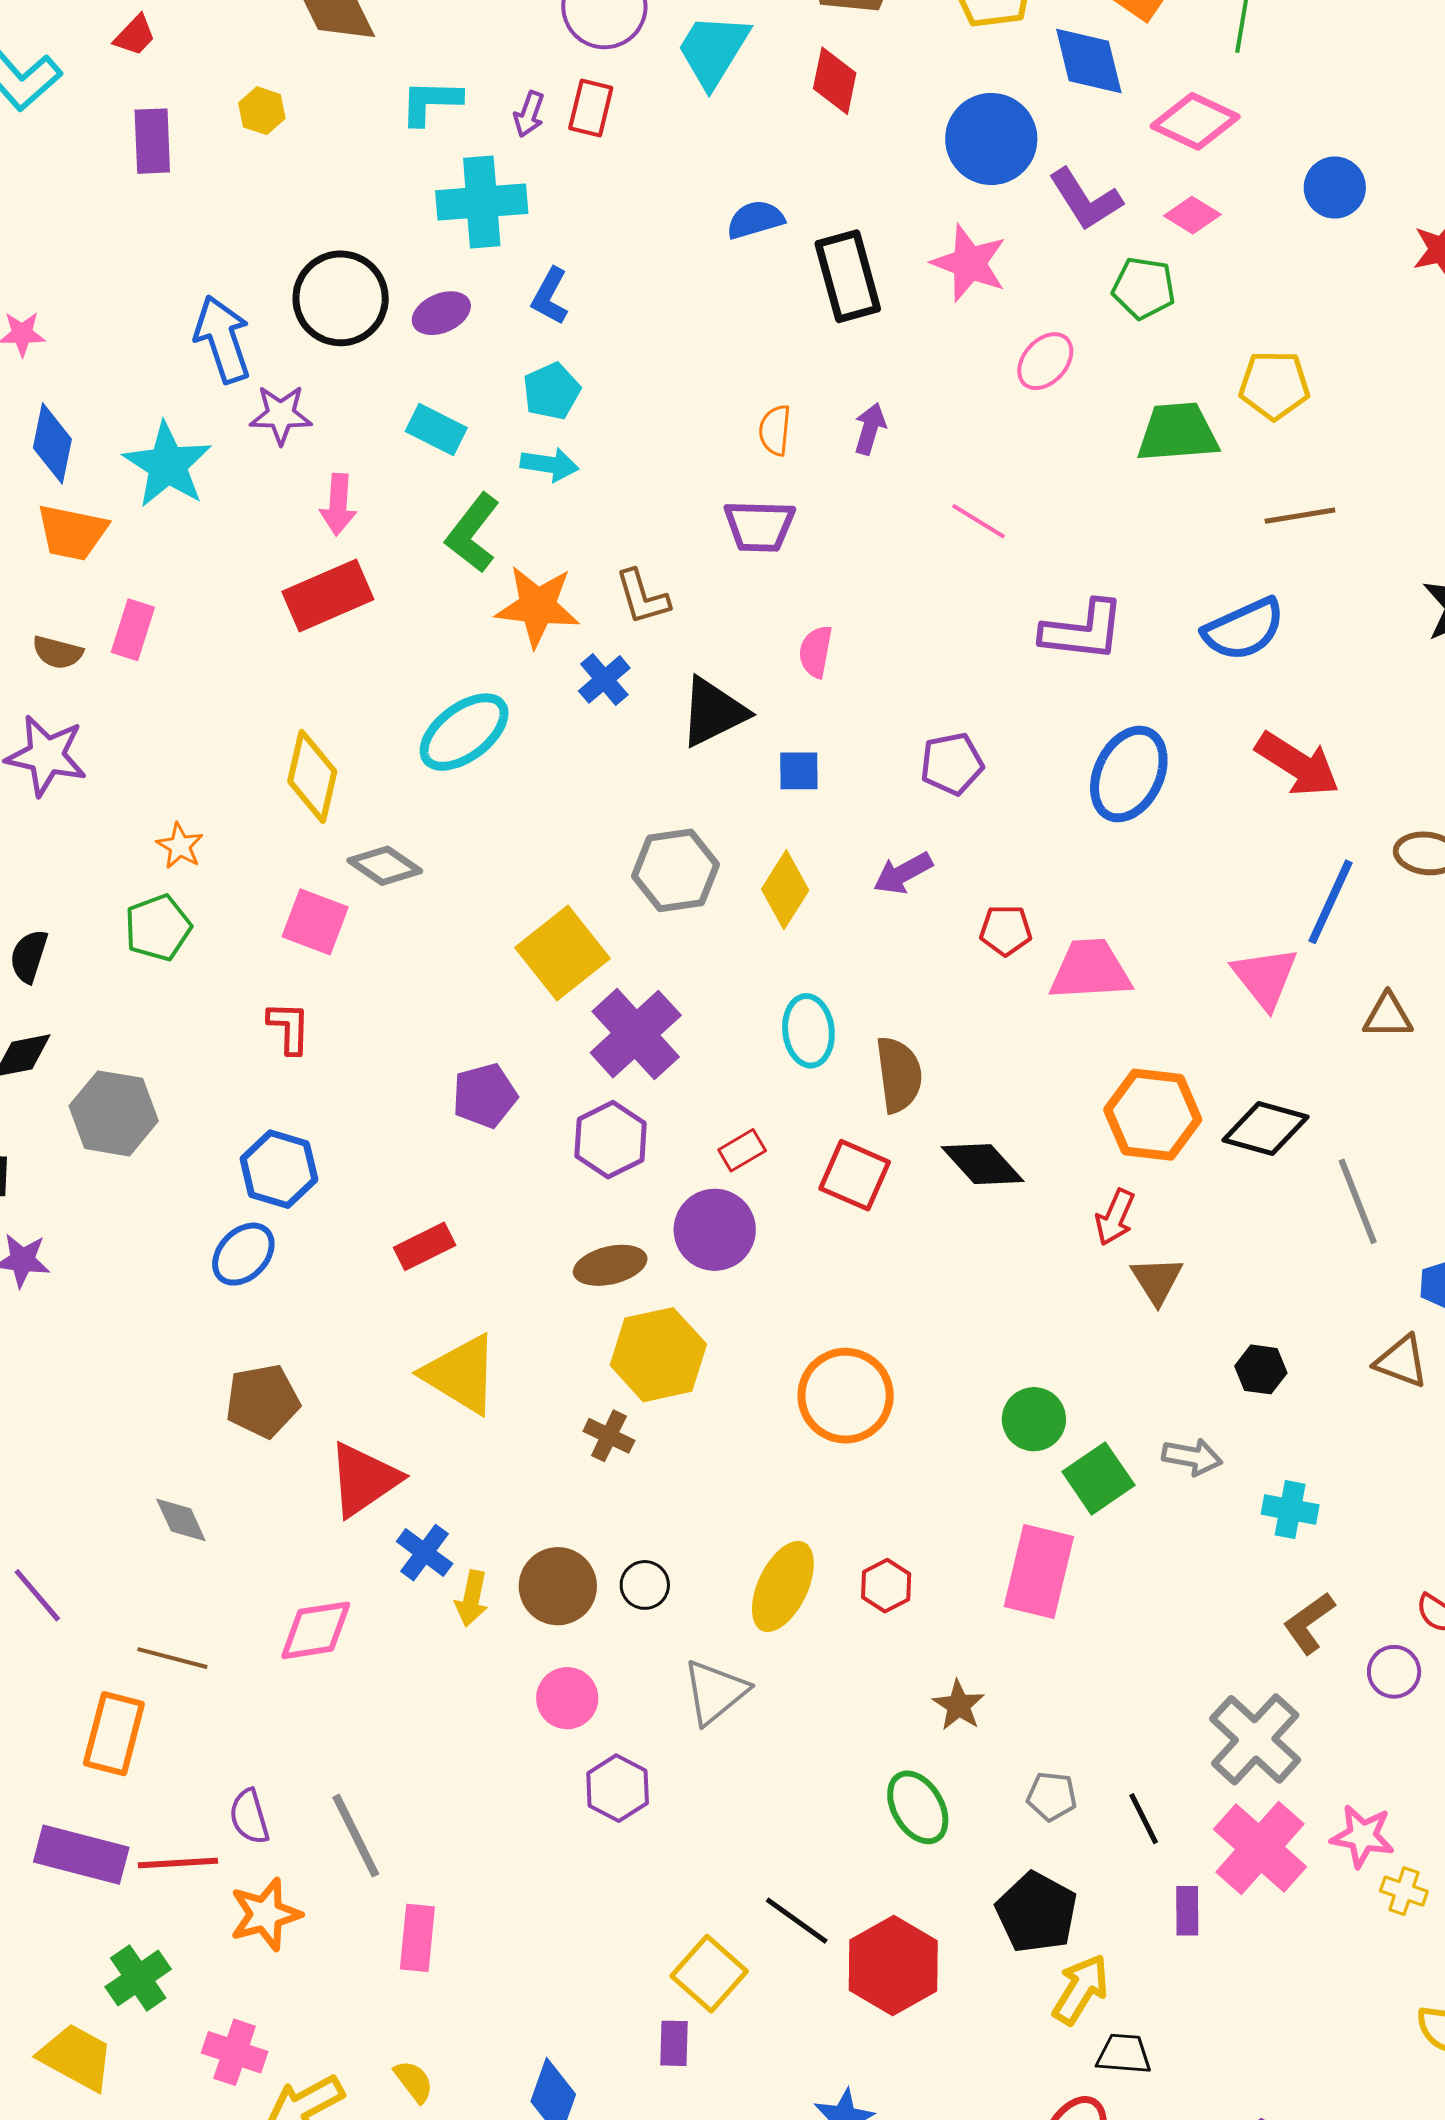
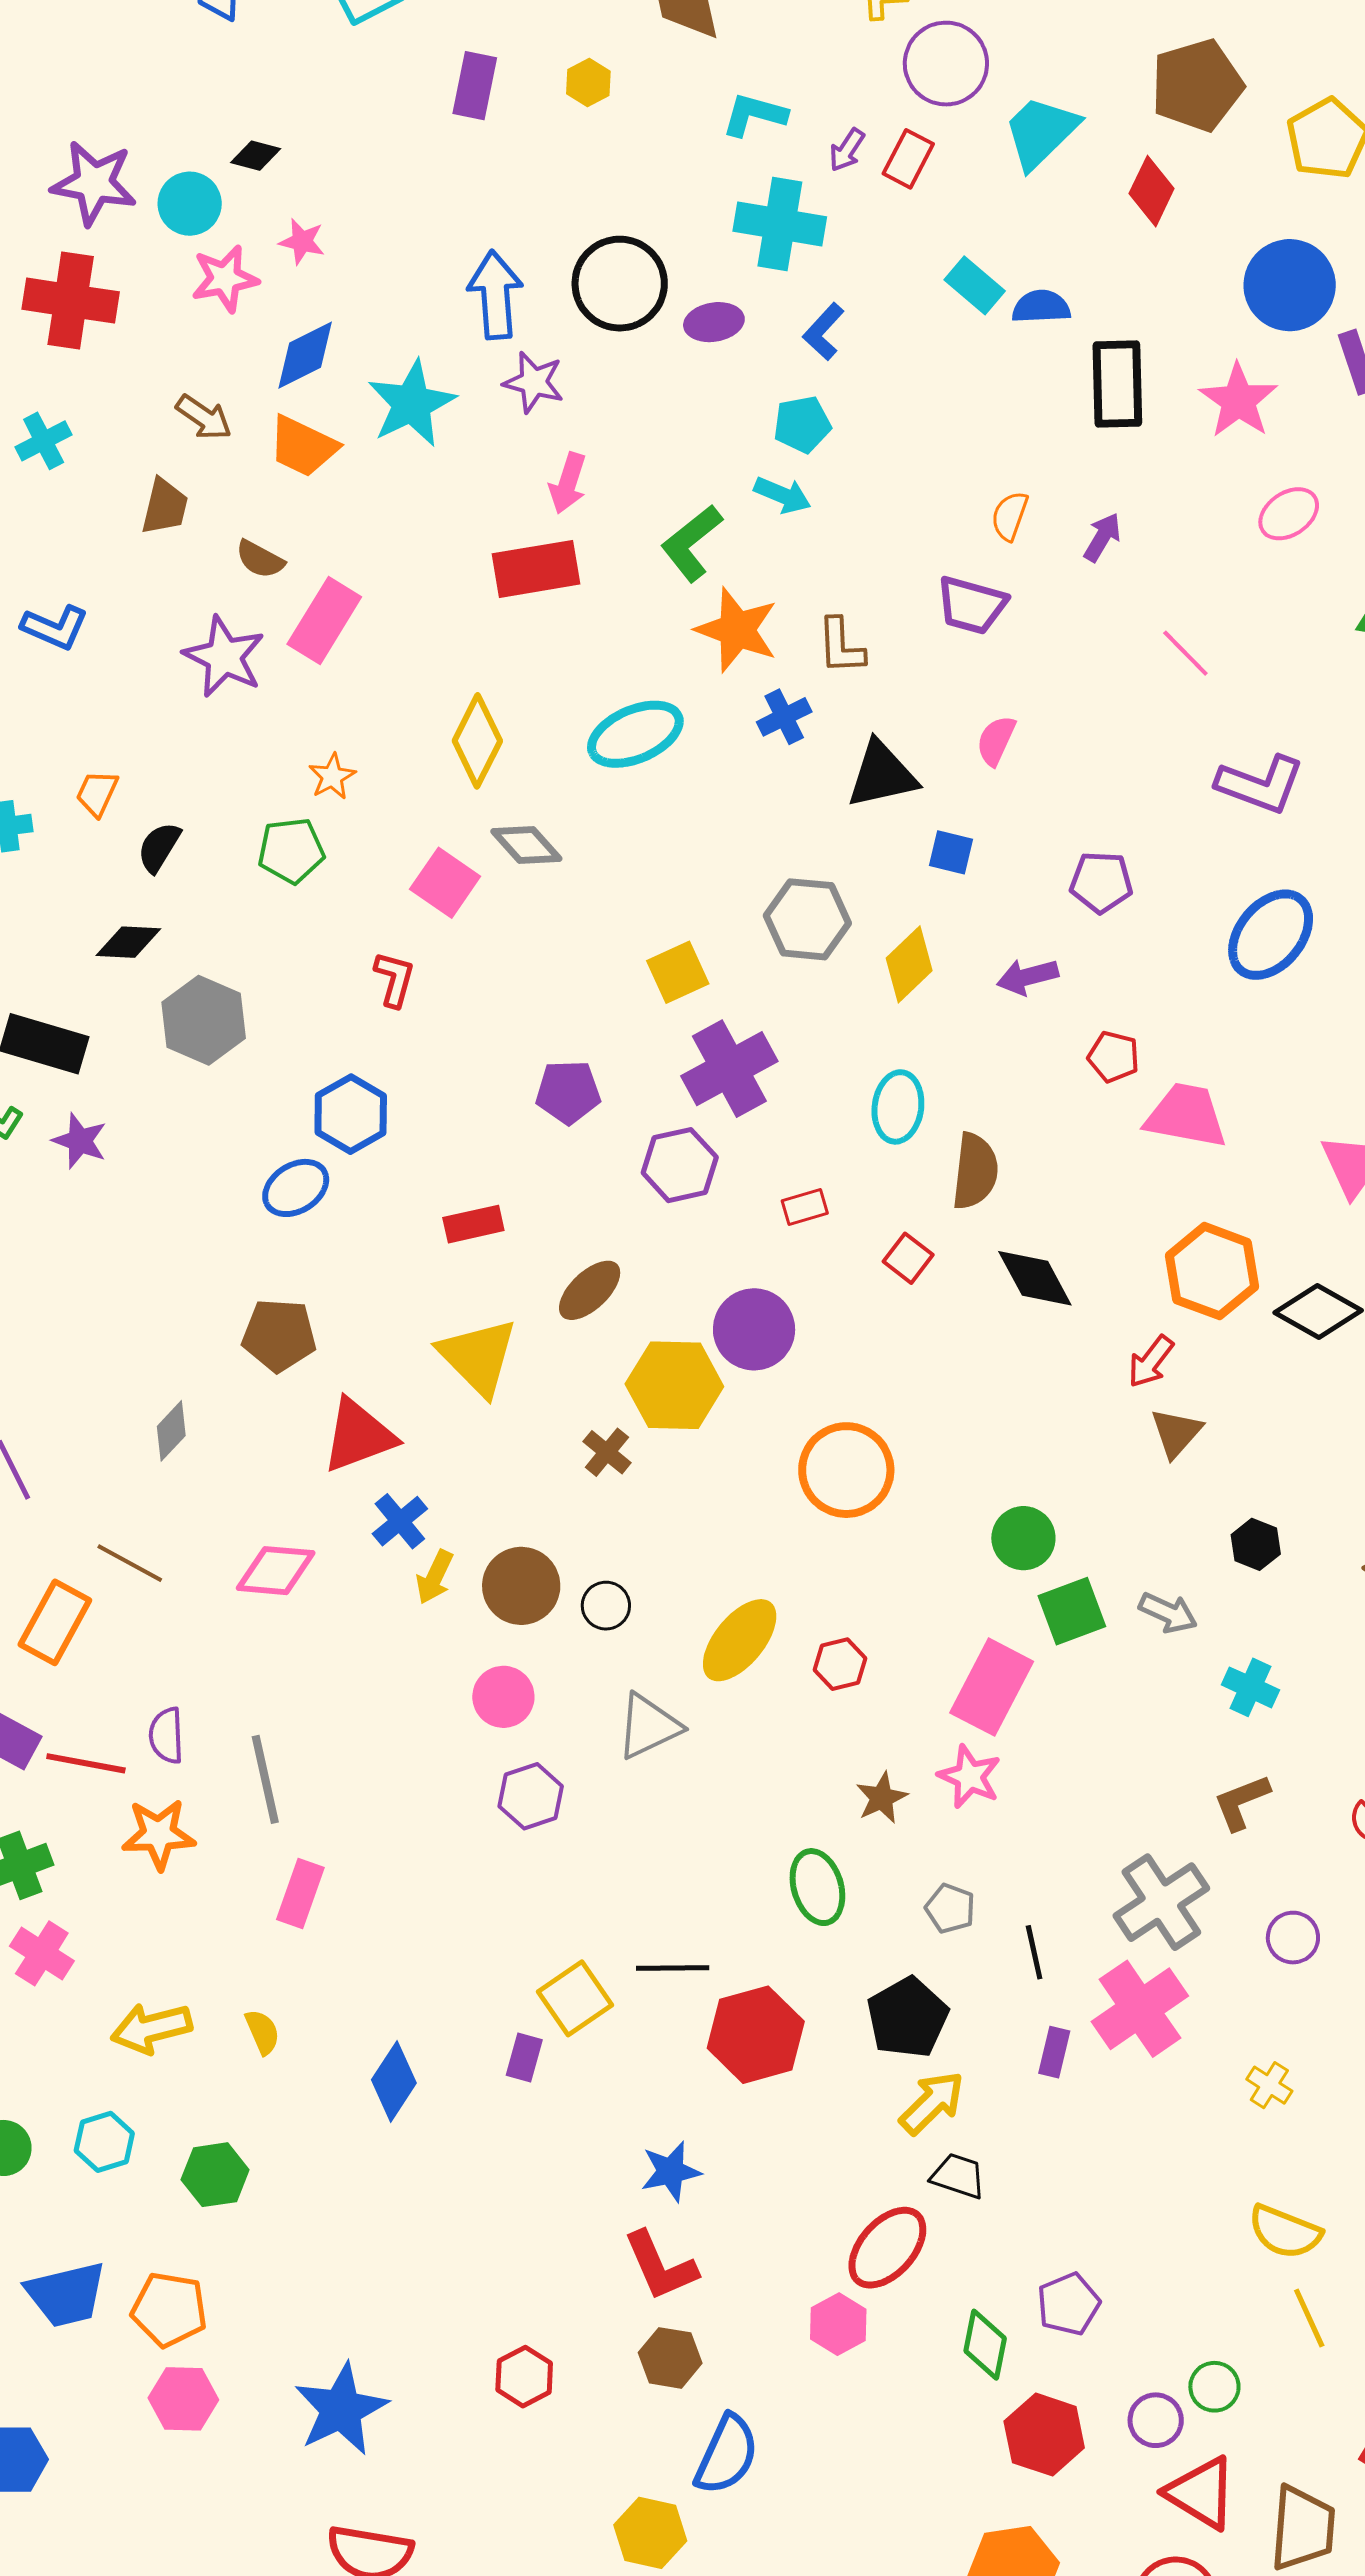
cyan rectangle: (436, 430) -> (975, 285), moved
blue diamond: (52, 443) -> (305, 355), turned 38
pink rectangle: (133, 630) -> (324, 620), moved, size x1.4
yellow square: (562, 953) -> (678, 972), size x0.7
red square: (855, 1175) -> (908, 1258), size x0.7
purple circle: (715, 1230) -> (754, 1329), moved
brown ellipse: (610, 1265) -> (590, 1290), moved, turned -44
gray diamond: (181, 1520) -> (171, 1431), turned 54
purple circle: (1394, 1672) -> (1293, 1938), moved
pink star: (1362, 1836) -> (970, 1777), moved
black line: (797, 1921) -> (673, 1968), turned -50
pink cross: (235, 2052) -> (42, 1953), moved

